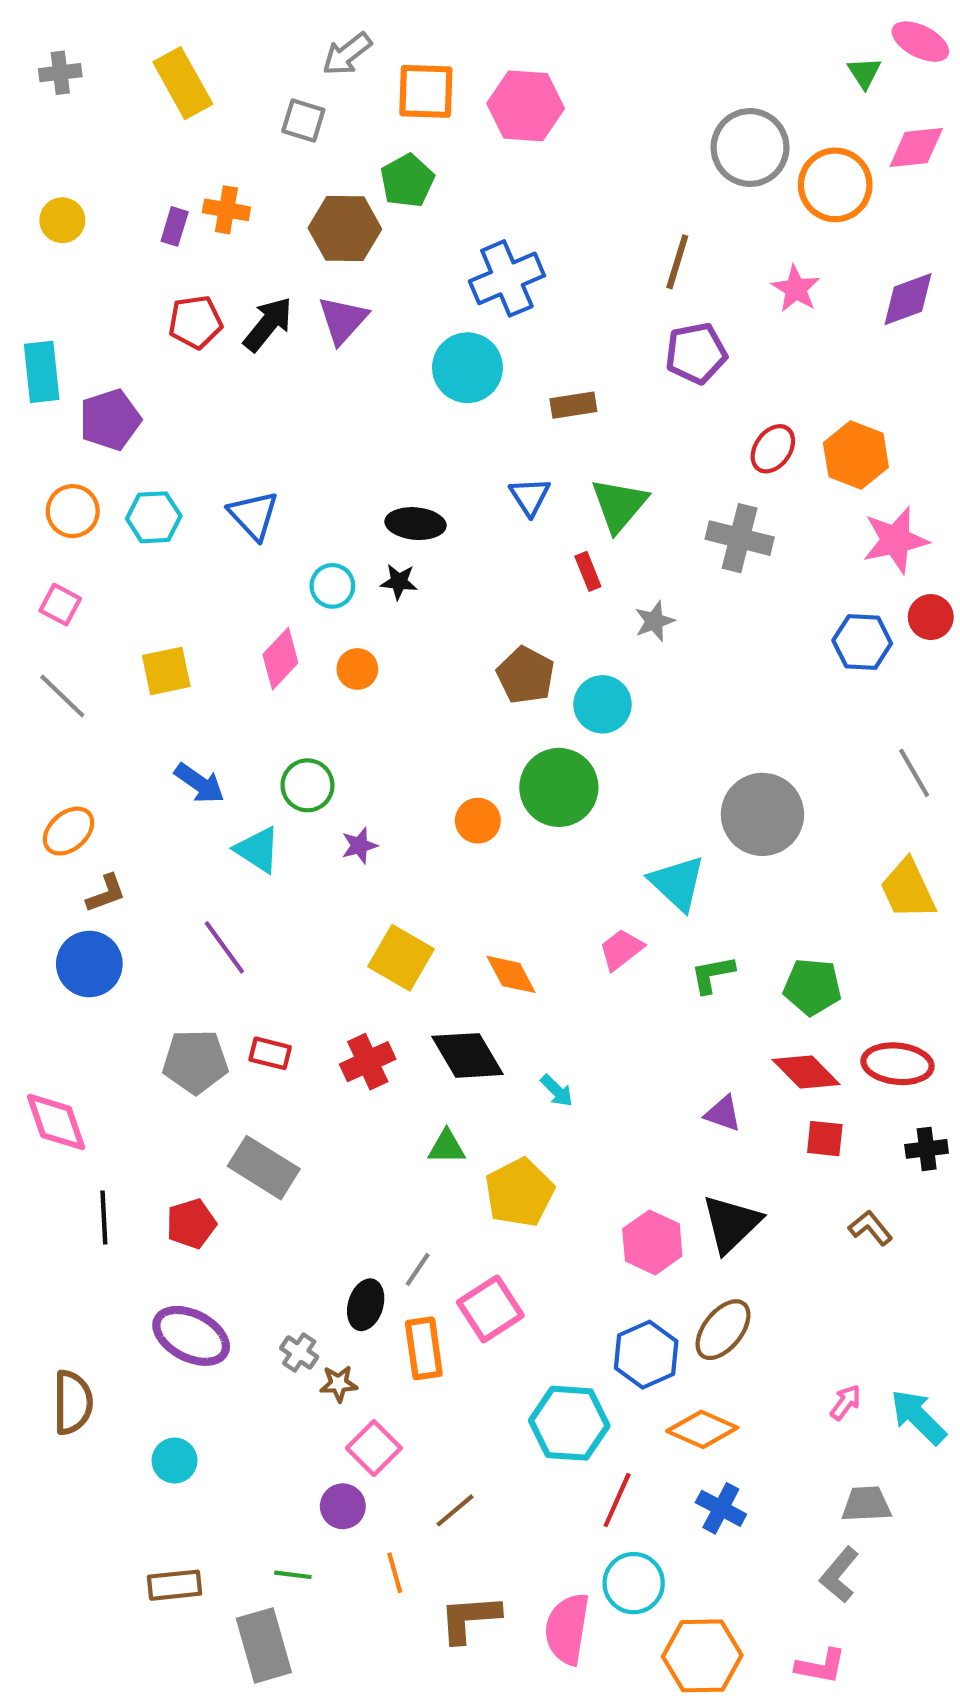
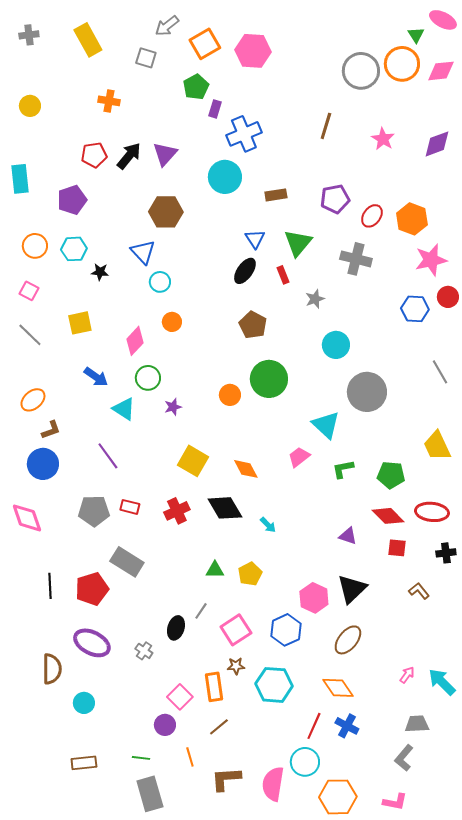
orange square: (426, 91) -> (205, 44), turned -32
orange circle: (835, 185) -> (402, 64), moved
purple rectangle: (175, 226) -> (215, 109), moved
brown hexagon: (345, 229) -> (166, 212), moved
purple pentagon: (696, 353) -> (335, 199), moved
purple pentagon: (110, 420) -> (72, 200), moved
blue triangle: (253, 515) -> (143, 252), moved
black ellipse: (416, 524) -> (245, 271), moved, turned -60
black star: (399, 582) -> (100, 272), moved
pink diamond: (280, 659) -> (135, 341), moved
cyan circle: (602, 704) -> (336, 345), moved
yellow trapezoid: (908, 889) -> (437, 446), moved
pink diamond: (56, 1122) -> (27, 518), moved
green triangle: (447, 1147) -> (215, 570), moved
yellow pentagon: (519, 1193) -> (250, 574), size x0.7
red pentagon: (191, 1224) -> (92, 589), size x1.4
orange rectangle: (424, 1348) -> (214, 687), moved
blue hexagon: (646, 1355) -> (286, 630), moved
brown star: (339, 1384) -> (236, 666), moved
brown semicircle: (73, 1402) -> (52, 669), moved
orange diamond: (702, 1429) -> (338, 688), turned 32
red line: (617, 1500) -> (314, 726), moved
gray rectangle: (264, 1645) -> (150, 794), moved

